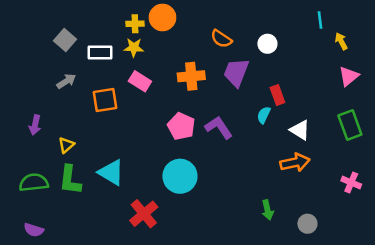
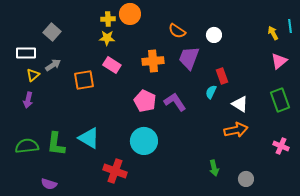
cyan line: (320, 20) -> (290, 26), moved
white rectangle: (100, 52) -> (26, 53), moved
yellow triangle: (66, 145) -> (33, 75), moved
red cross: (144, 214) -> (115, 171), turned -30
purple semicircle: (34, 230) -> (49, 184), moved

